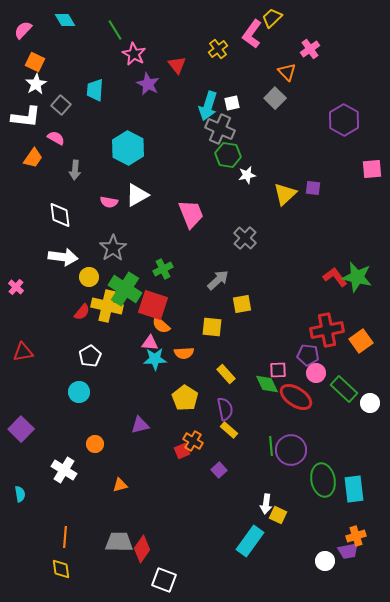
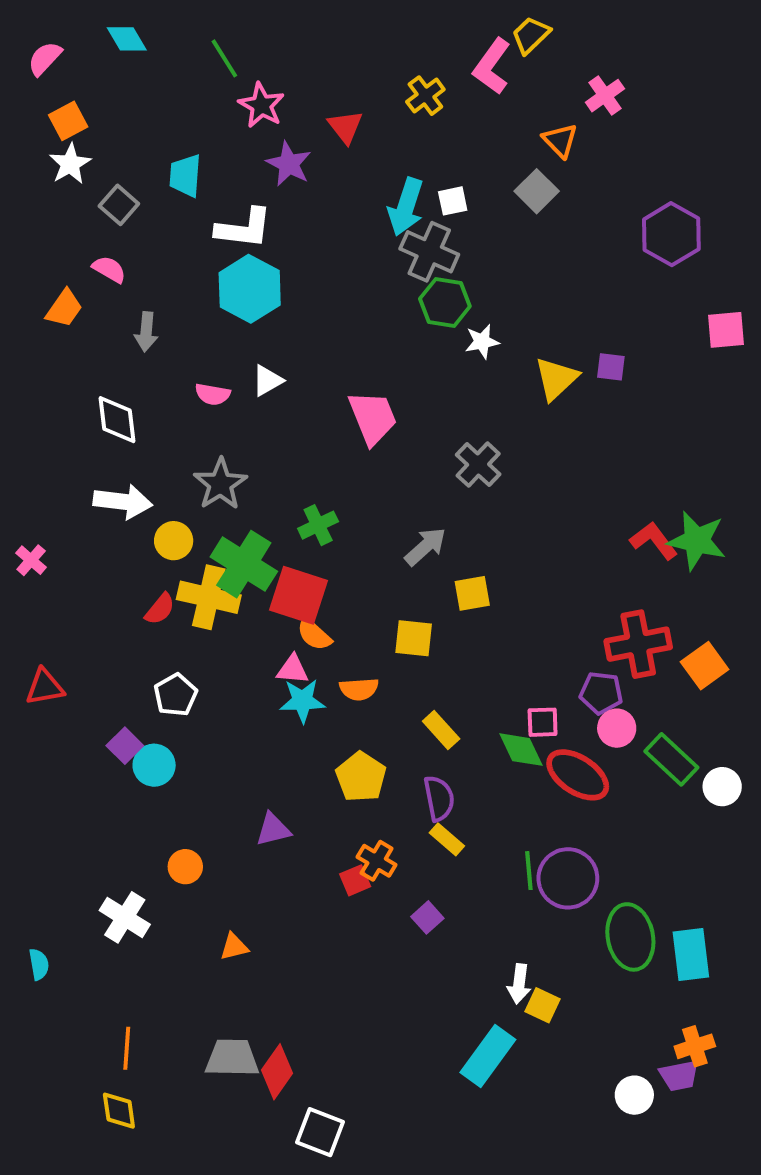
orange square: (35, 62) -> (68, 121), turned 36
white L-shape: (26, 117) -> (244, 228), moved
white triangle: (137, 195) -> (267, 381), size x0.7
purple square: (21, 429) -> (125, 746), moved, size x0.7

